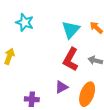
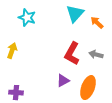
cyan triangle: (71, 30) -> (75, 14), moved
purple cross: (32, 99) -> (16, 93), moved

